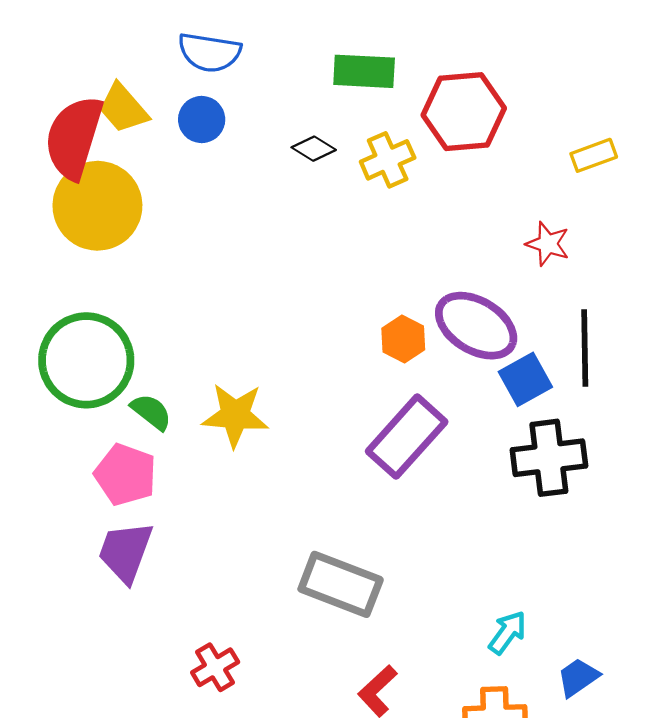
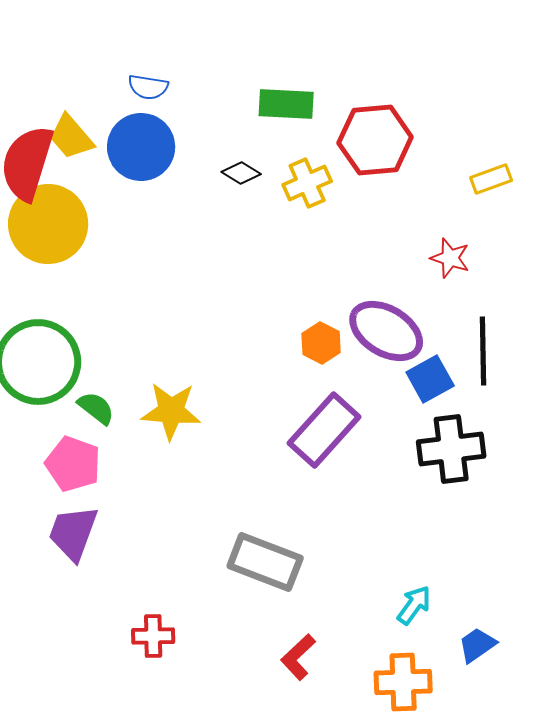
blue semicircle: (209, 52) -> (148, 87), size x0.7
blue circle: (202, 120) -> (141, 147), size x1.6
red cross: (215, 667) -> (153, 636), turned 30

